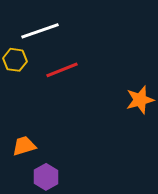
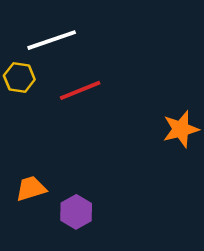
purple hexagon: (46, 177) -> (76, 212), moved

